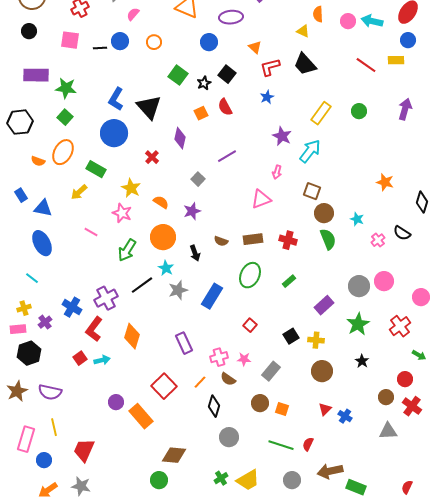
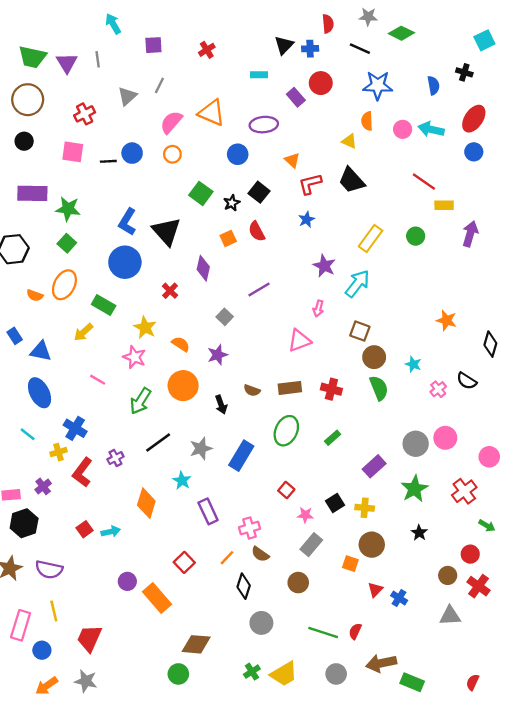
pink semicircle: (133, 14) -> (171, 122), moved, size x1.5
yellow rectangle: (396, 60) -> (444, 205), moved
cyan star: (166, 268) -> (182, 481), moved
purple cross: (106, 298) -> (115, 458), size x0.6
blue cross: (72, 307) -> (75, 428), moved
yellow cross: (24, 308) -> (59, 452), moved
red L-shape: (94, 329) -> (82, 472), moved
pink star: (244, 359) -> (305, 515), moved
red square: (164, 386) -> (184, 562), size x0.7
orange square: (282, 409) -> (350, 564), moved

